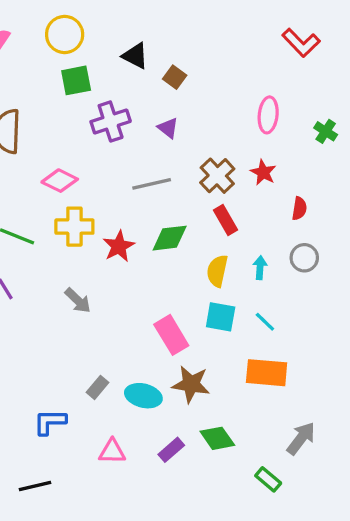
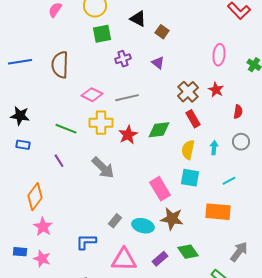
purple cross: (111, 121) -> (123, 59), size x0.7
gray line: (152, 184) -> (127, 98), moved
gray arrow: (78, 300) -> (103, 168), size x1.4
cyan line: (265, 322) -> (229, 181), moved, turned -72
pink triangle: (112, 451) -> (124, 260), size x1.5

